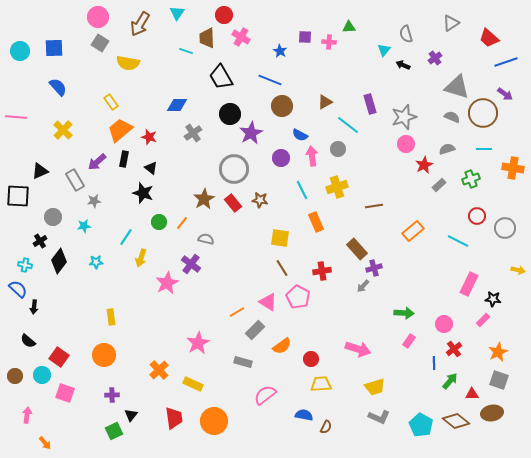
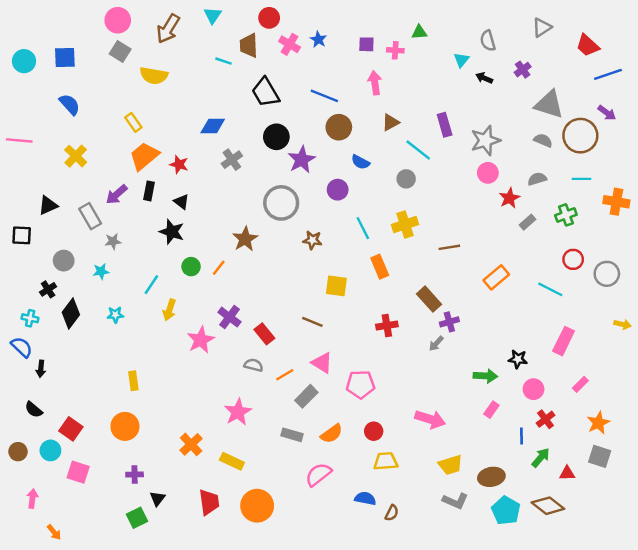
blue star: (280, 51) -> (318, 39), moved
pink arrow: (312, 156) -> (375, 83), moved
black square: (18, 196) -> (22, 235), size x0.7
red rectangle: (233, 203) -> (264, 334), moved
gray semicircle: (206, 239) -> (254, 365), moved
brown line: (282, 268) -> (312, 322), moved, turned -36
pink pentagon: (298, 297) -> (360, 384), moved, turned -30
black star: (493, 299) -> (518, 359), moved
orange semicircle: (282, 346) -> (332, 434), moved
brown ellipse: (492, 413) -> (491, 477), moved

